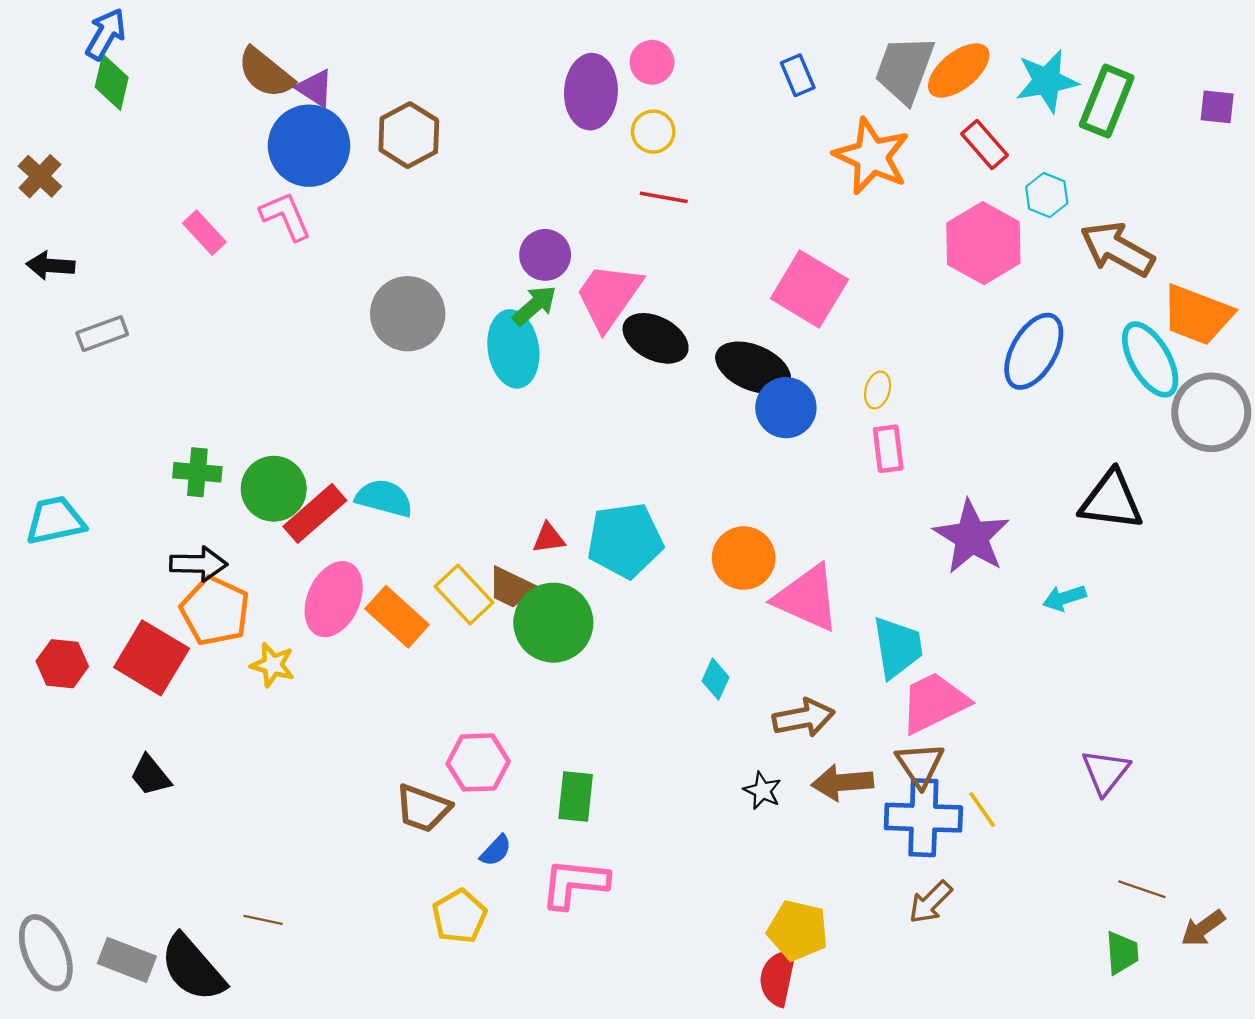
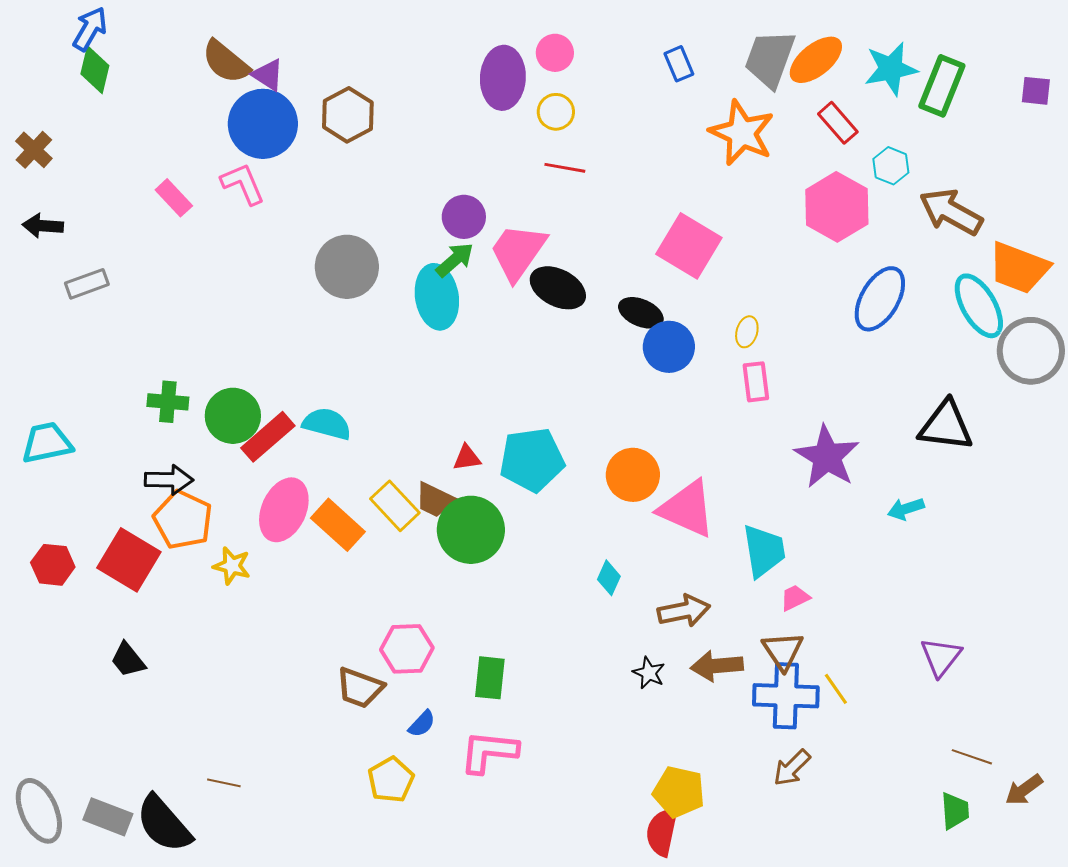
black ellipse: (753, 368) -> (641, 313), size x0.7
pink trapezoid: (934, 703) -> (795, 598), size x0.5

